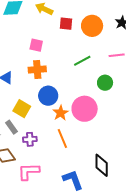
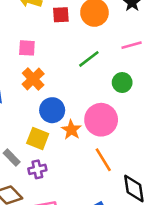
orange cross: (37, 70) -> (33, 79), turned -30
yellow square: (22, 109) -> (38, 138), moved
orange line: (62, 139) -> (103, 160), moved

